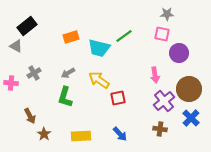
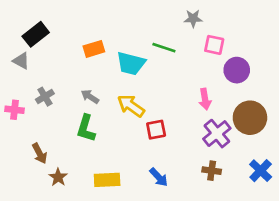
gray star: (167, 14) -> (193, 18), moved
green line: (124, 36) -> (164, 48), turned 54
gray arrow: (68, 73) -> (90, 97), turned 64
blue cross: (191, 118) -> (261, 171), moved

